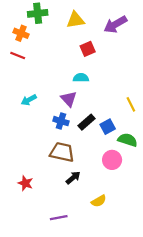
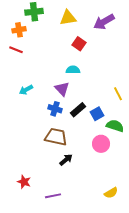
orange cross: (21, 33) -> (19, 30), turned -32
red square: (88, 49) -> (79, 44), turned -32
red star: (25, 183) -> (24, 182), moved
yellow semicircle: (99, 201) -> (111, 193), moved

